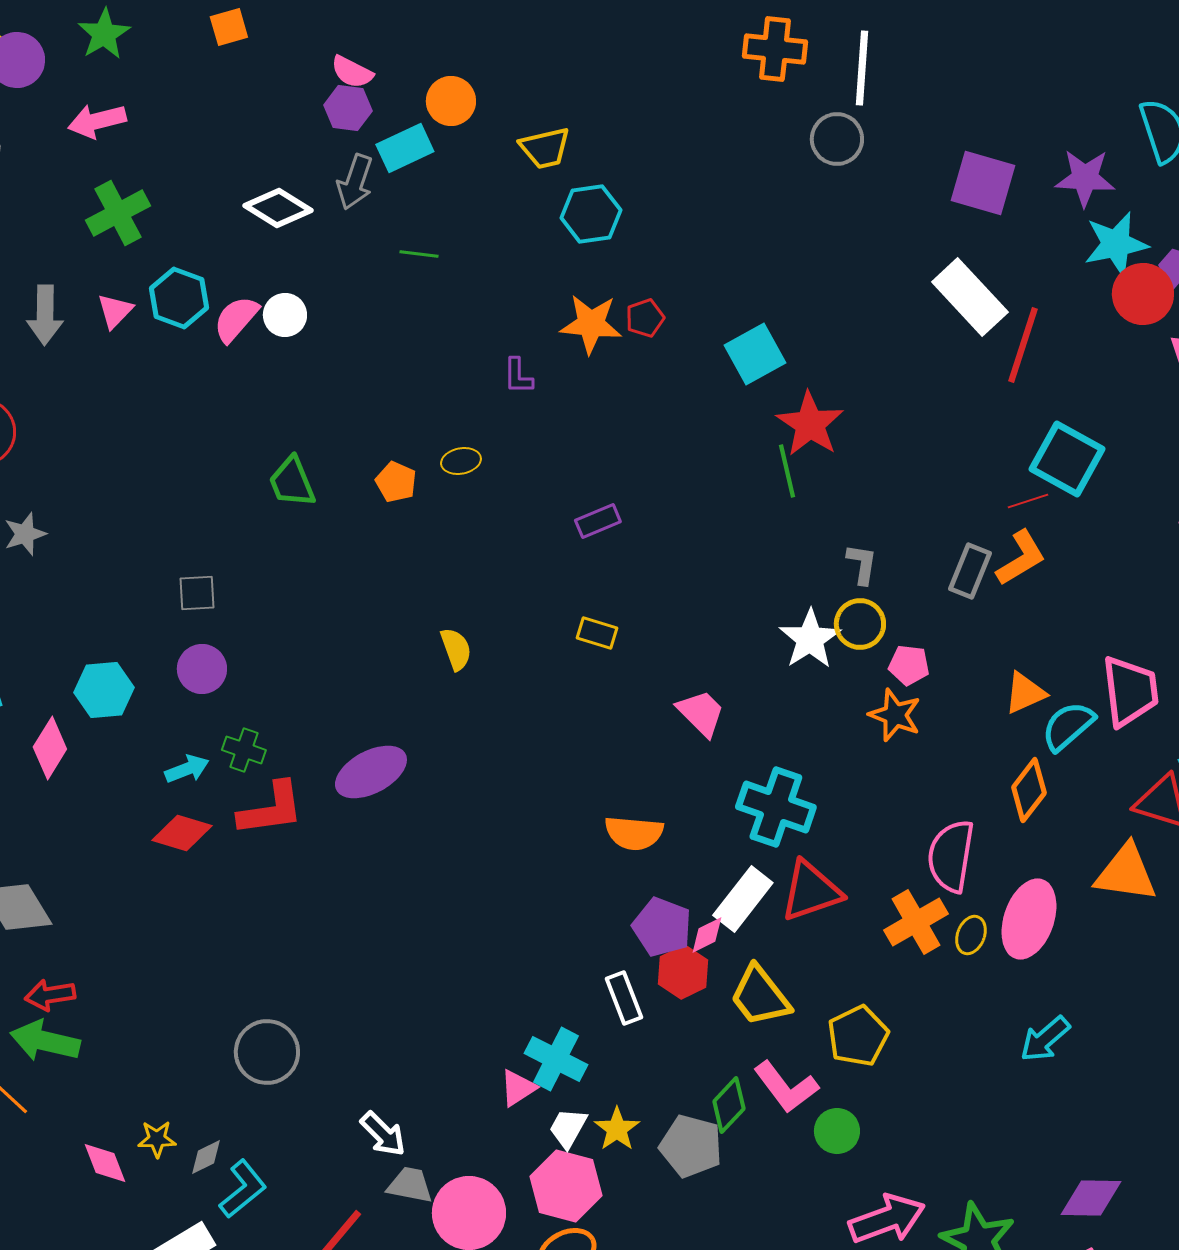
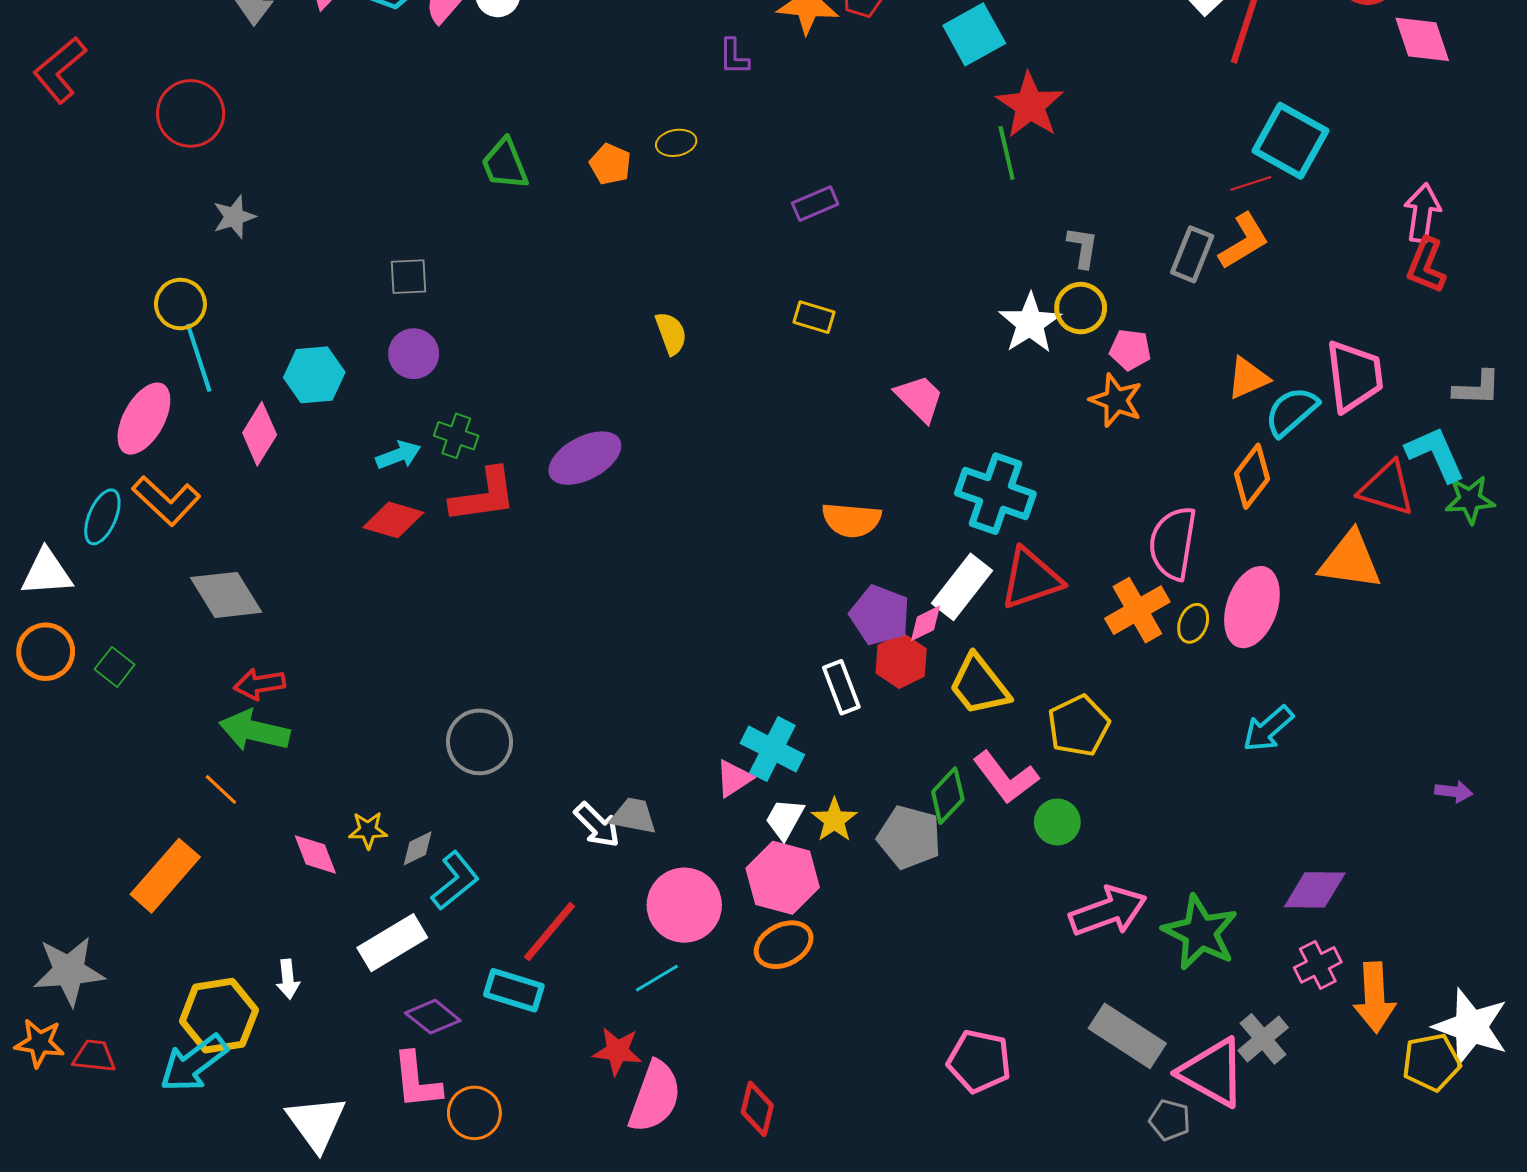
gray trapezoid: (410, 1185) -> (634, 816), moved

